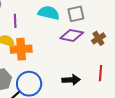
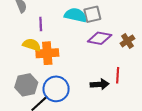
gray square: (76, 14) -> (92, 14), moved
red line: (100, 73) -> (118, 75), moved

